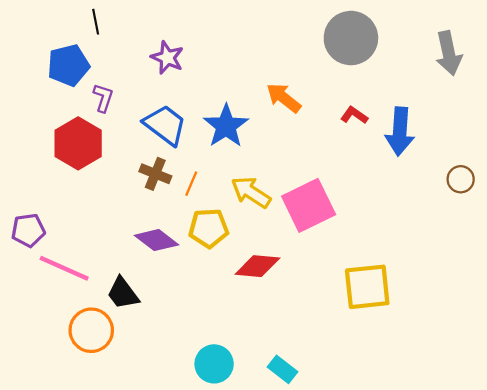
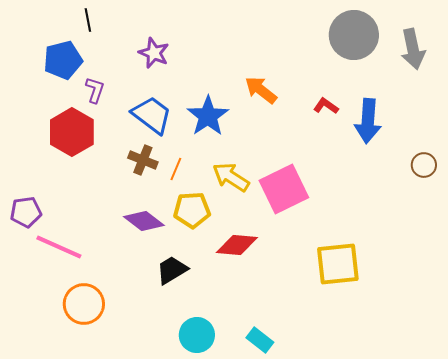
gray circle: (351, 38) -> (354, 35), moved
black trapezoid: (123, 293) -> (172, 270), moved, turned 96

